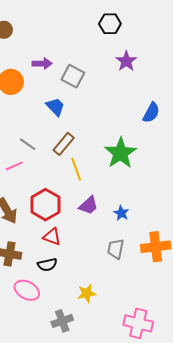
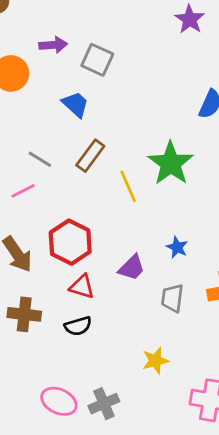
purple star: (126, 61) -> (190, 19), moved
yellow line: (76, 169) -> (128, 186), moved
purple trapezoid: (88, 205) -> (132, 268), moved
pink ellipse: (27, 290) -> (59, 401), moved
yellow star: (87, 293) -> (155, 361), moved

